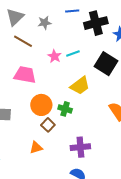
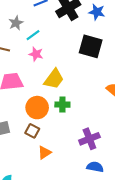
cyan line: (73, 53) -> (33, 35), moved
yellow trapezoid: (80, 86) -> (54, 79), moved
brown square: (48, 125) -> (32, 131), moved

